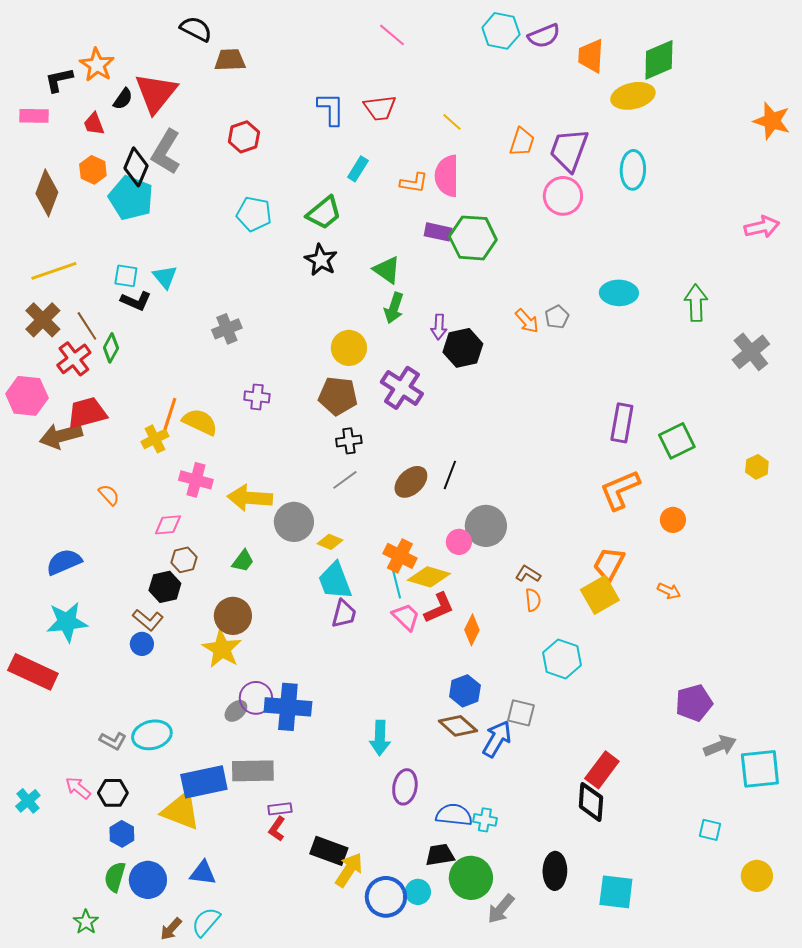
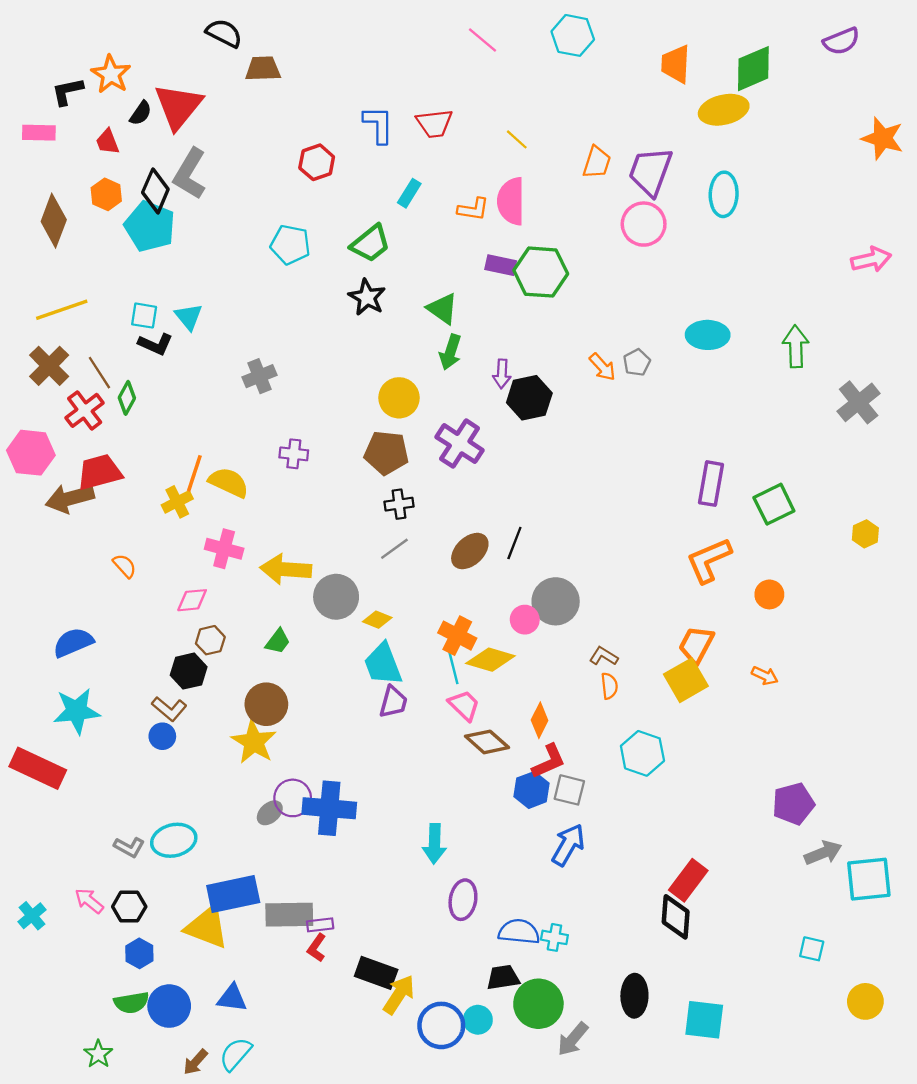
pink line: (392, 35) -> (482, 40), moved
purple semicircle: (544, 36) -> (841, 41), moved
red hexagon: (244, 137) -> (317, 162), moved
red L-shape: (439, 608) -> (549, 761), moved
gray square: (521, 713) -> (569, 790), moved
brown diamond: (458, 726) -> (487, 742), moved
gray rectangle: (253, 771) -> (289, 915), moved
green semicircle: (115, 877) -> (131, 1003), turned -116

